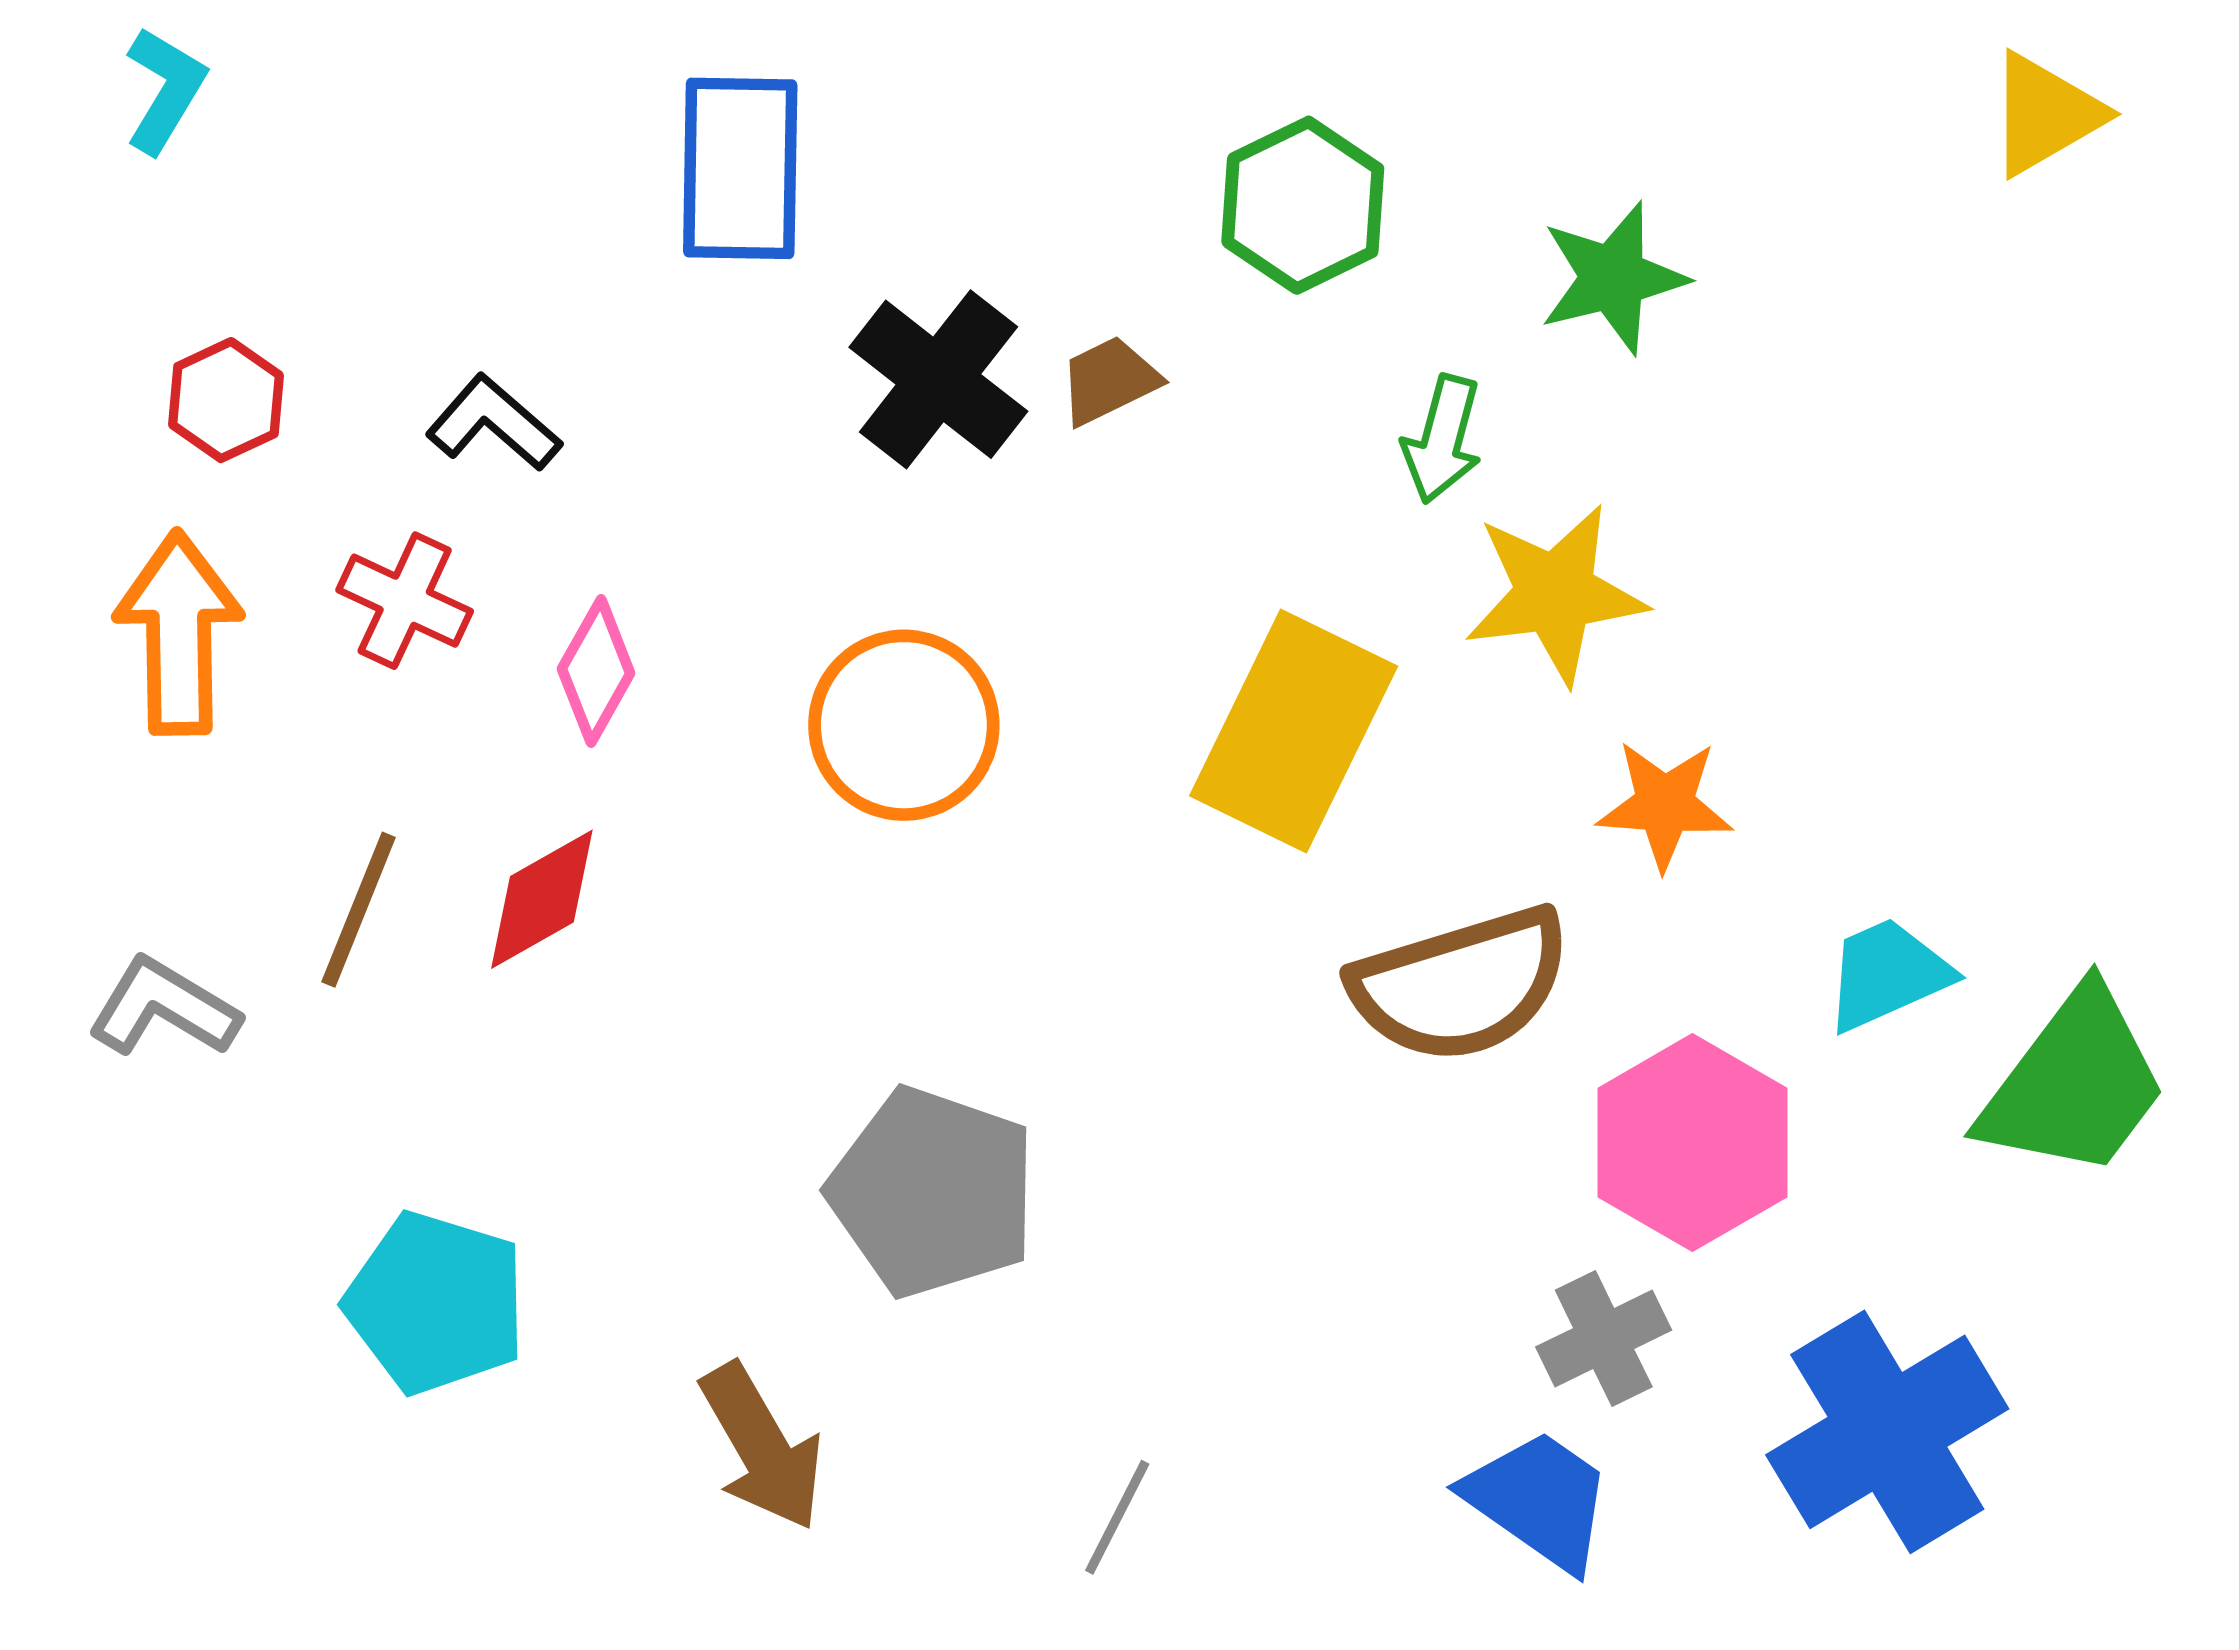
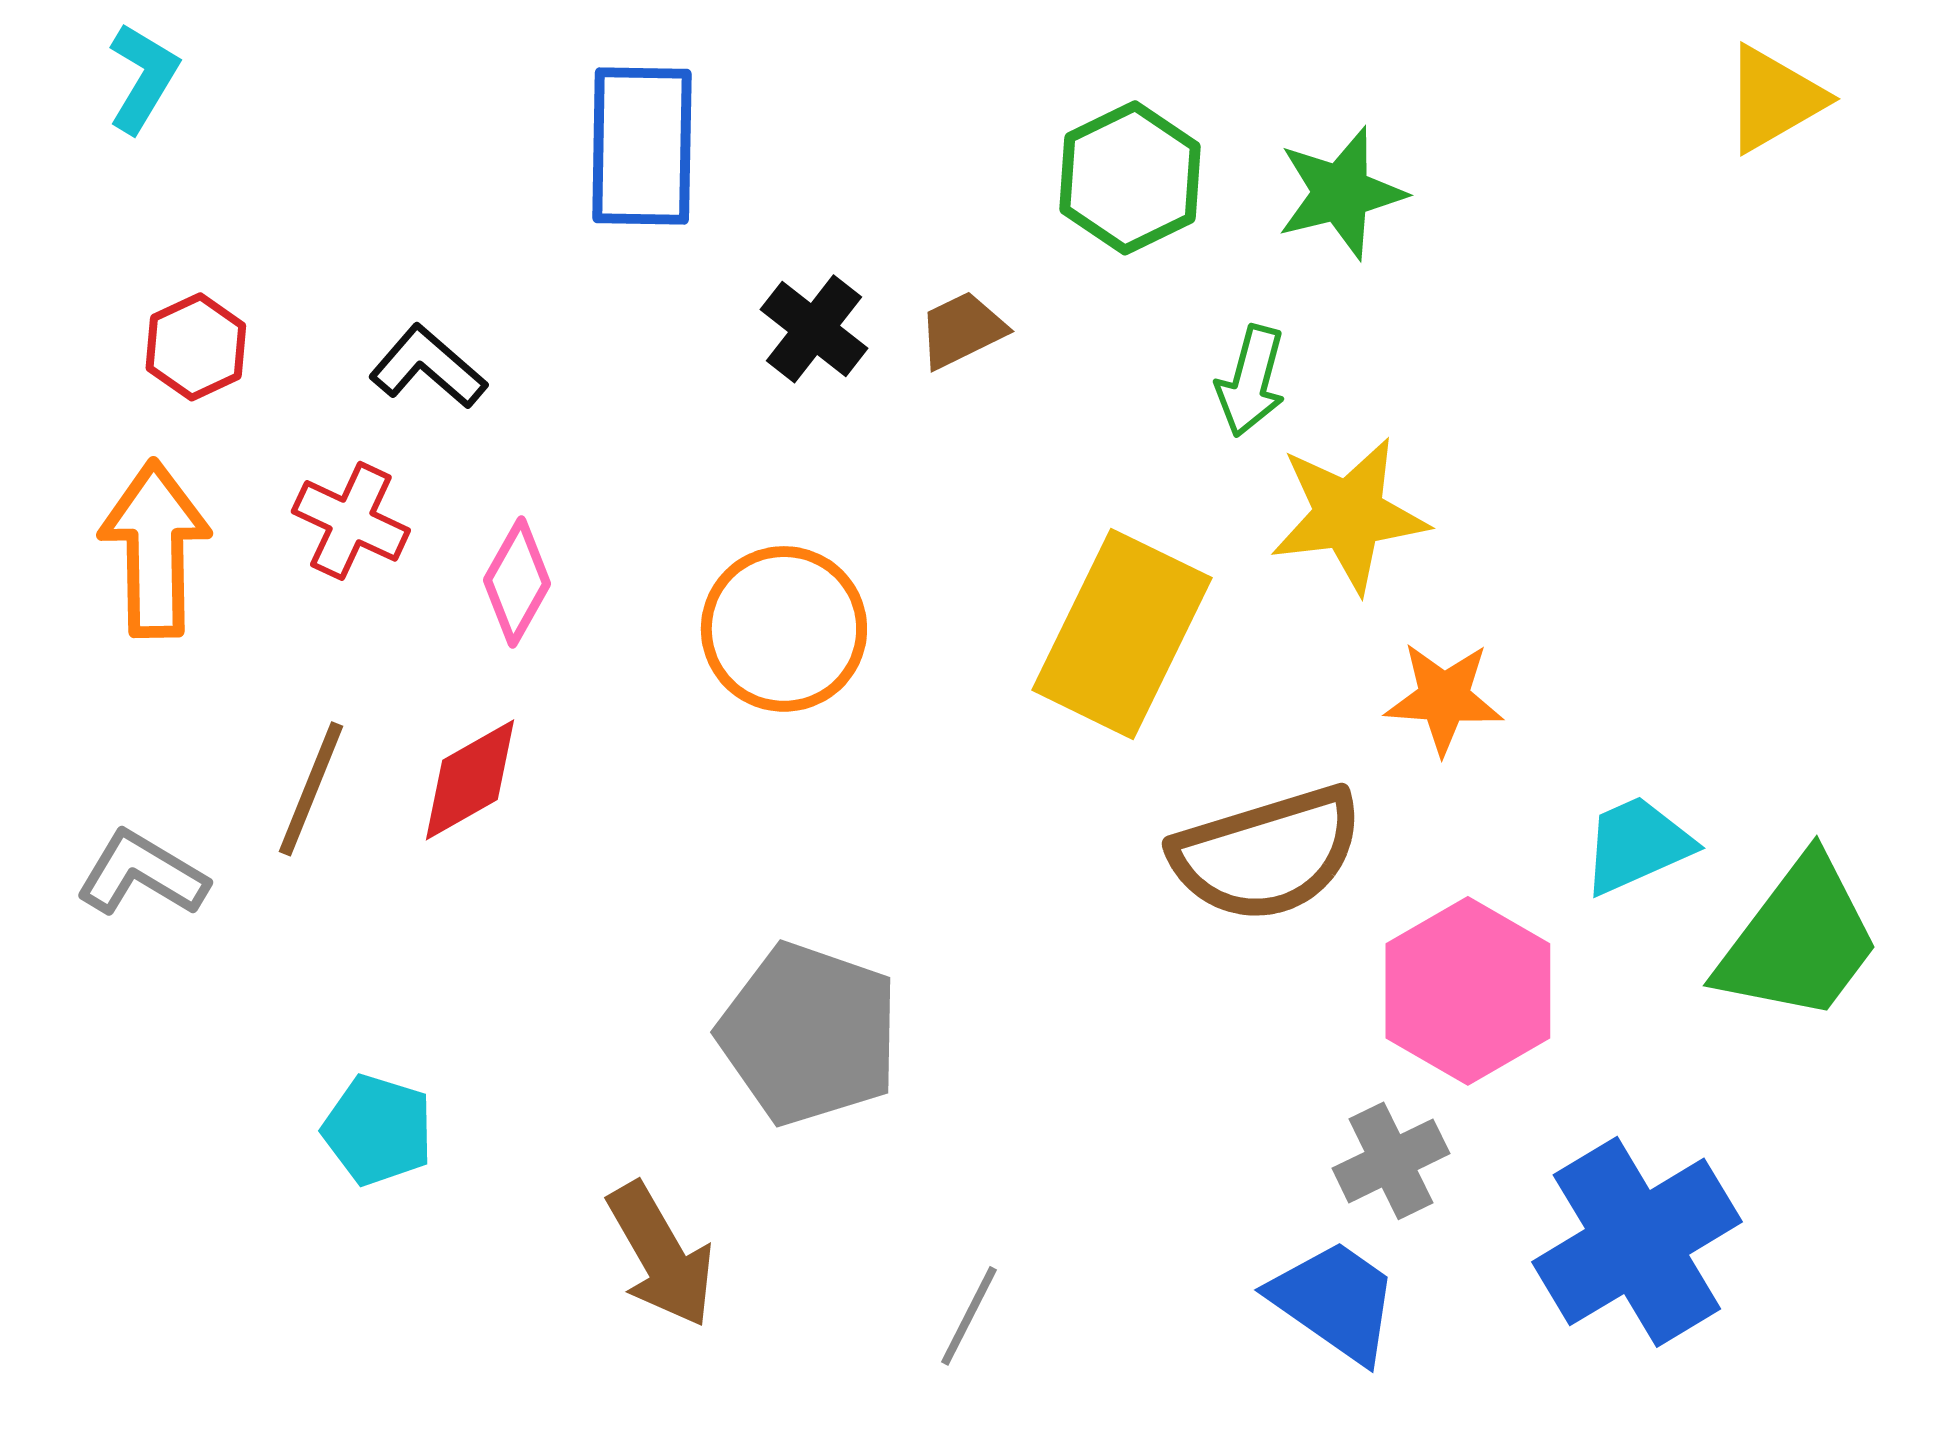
green star: (1613, 278) -> (1341, 193), moved
black cross: (938, 379) -> (814, 329), size x0.7
cyan pentagon: (436, 1303) -> (378, 1130), size x0.7

